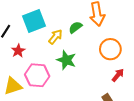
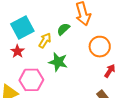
red star: (18, 51) -> (17, 51), moved

